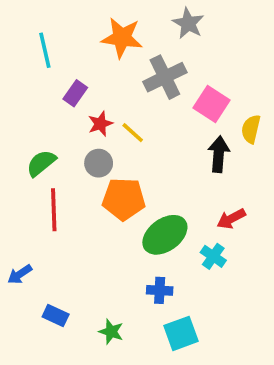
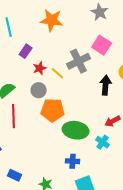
gray star: (188, 23) -> (100, 12), moved
gray cross: (165, 77) -> (79, 61), moved
pink square: (212, 104) -> (102, 45), moved
green ellipse: (165, 235) -> (76, 130), turned 45

